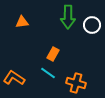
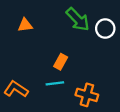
green arrow: (68, 17) -> (78, 19), turned -45
cyan line: (48, 73) -> (55, 83), turned -42

